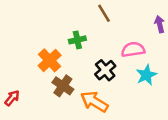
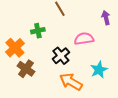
cyan star: (146, 75) -> (99, 70), moved
orange arrow: (94, 102) -> (71, 82), moved

